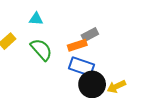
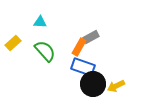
orange rectangle: (77, 45) -> (79, 47), turned -42

